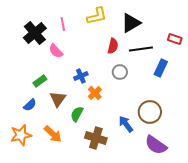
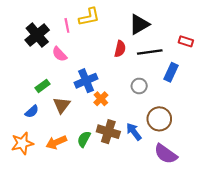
yellow L-shape: (97, 16) -> (89, 17), moved
gray circle: (120, 72) -> (139, 86), moved
blue cross: (81, 76) -> (86, 81), size x1.5
green semicircle: (77, 114) -> (84, 139), moved
orange arrow: (53, 134) -> (56, 142), turned 114
brown cross: (96, 138) -> (108, 132), moved

